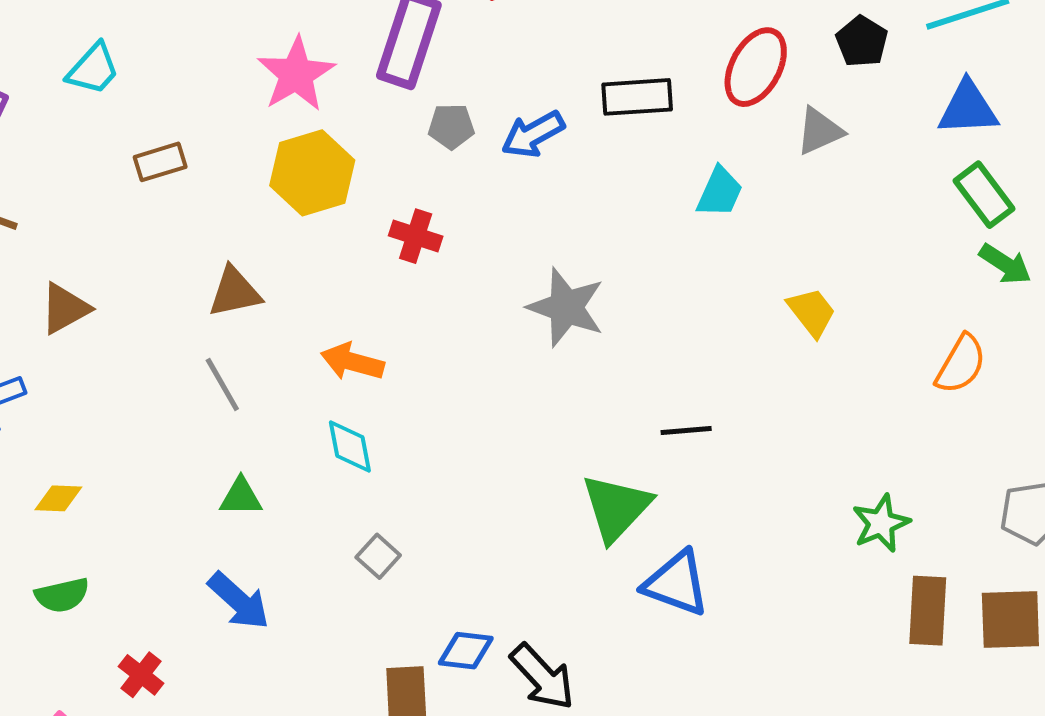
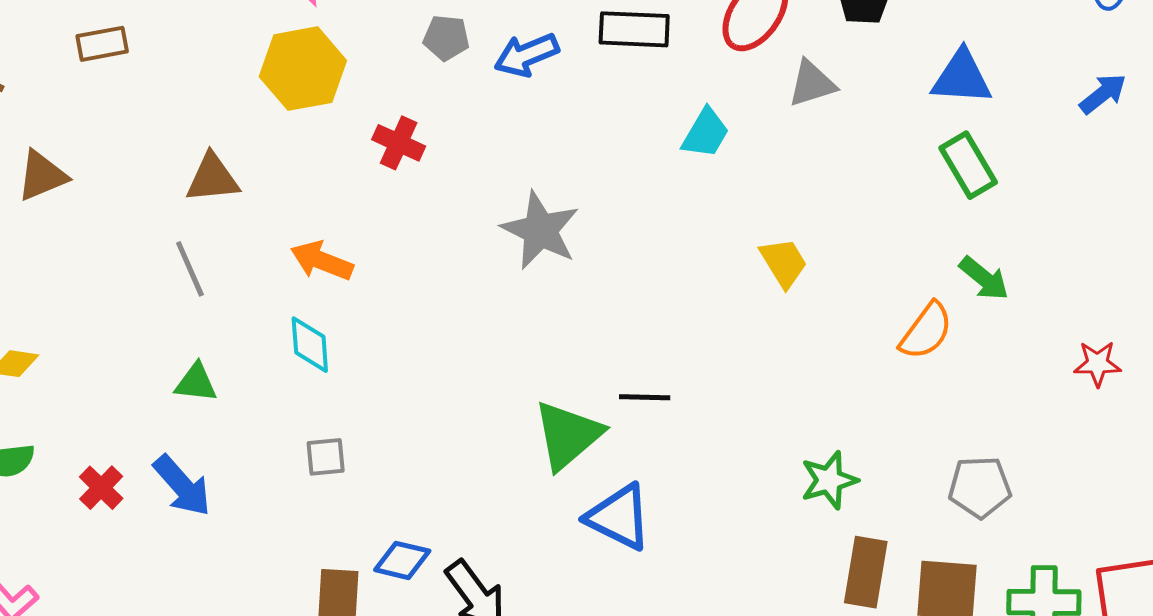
brown rectangle: (160, 162) -> (102, 44), moved
green arrow: (1005, 264) -> (984, 278), moved
black line: (686, 430) -> (645, 397), moved
gray square: (378, 556) -> (326, 457), turned 36
red cross: (141, 675) -> (101, 488), moved

